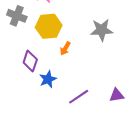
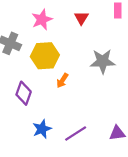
blue star: (48, 79) -> (42, 129), moved

